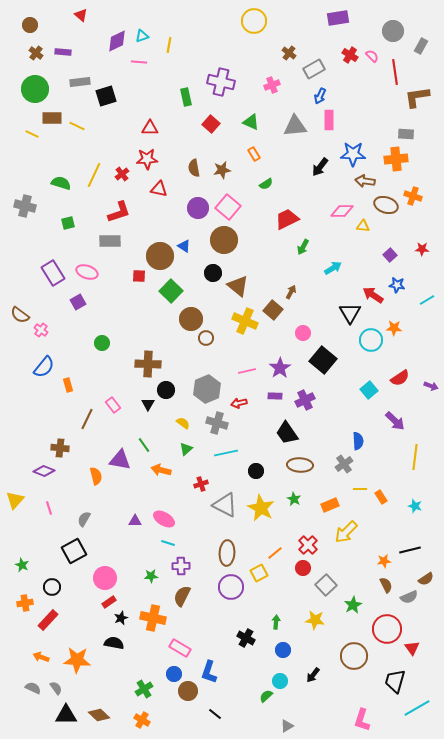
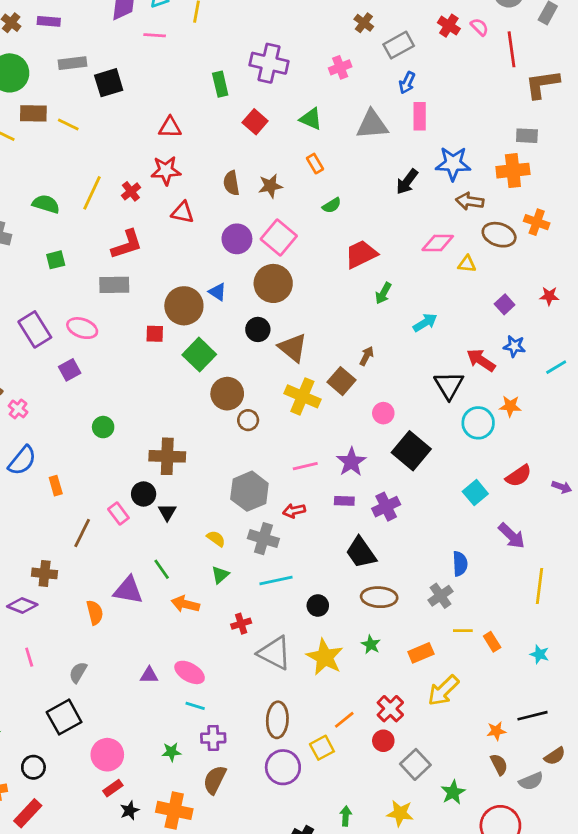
black circle: (166, 390) -> (144, 494), moved

